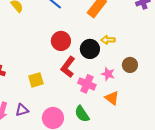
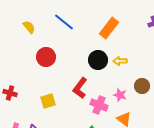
red circle: (61, 41) -> (46, 57), moved
black circle: (90, 49) -> (98, 60), moved

